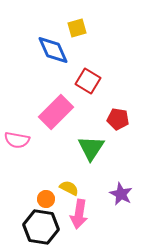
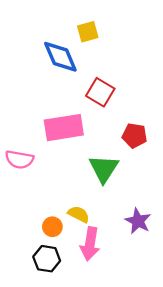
pink rectangle: (56, 112) -> (64, 128), turned 36
black hexagon: (41, 227) -> (47, 259), size x0.7

